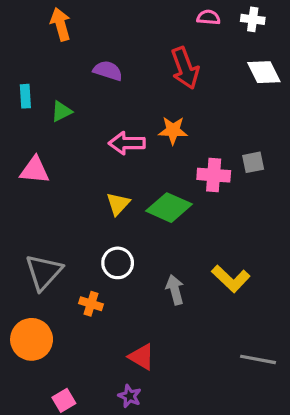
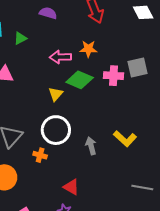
gray square: (253, 162) -> (137, 67), size x1.5
green diamond: (169, 208) -> (80, 80), moved
white circle: (118, 263) -> (56, 130), size x1.5

